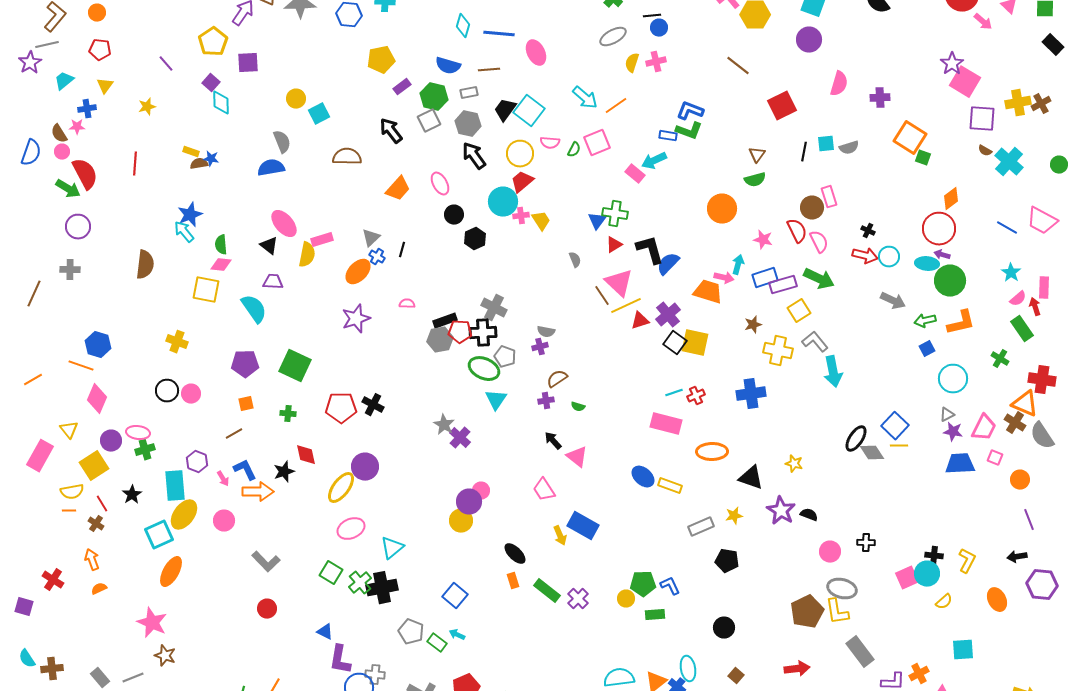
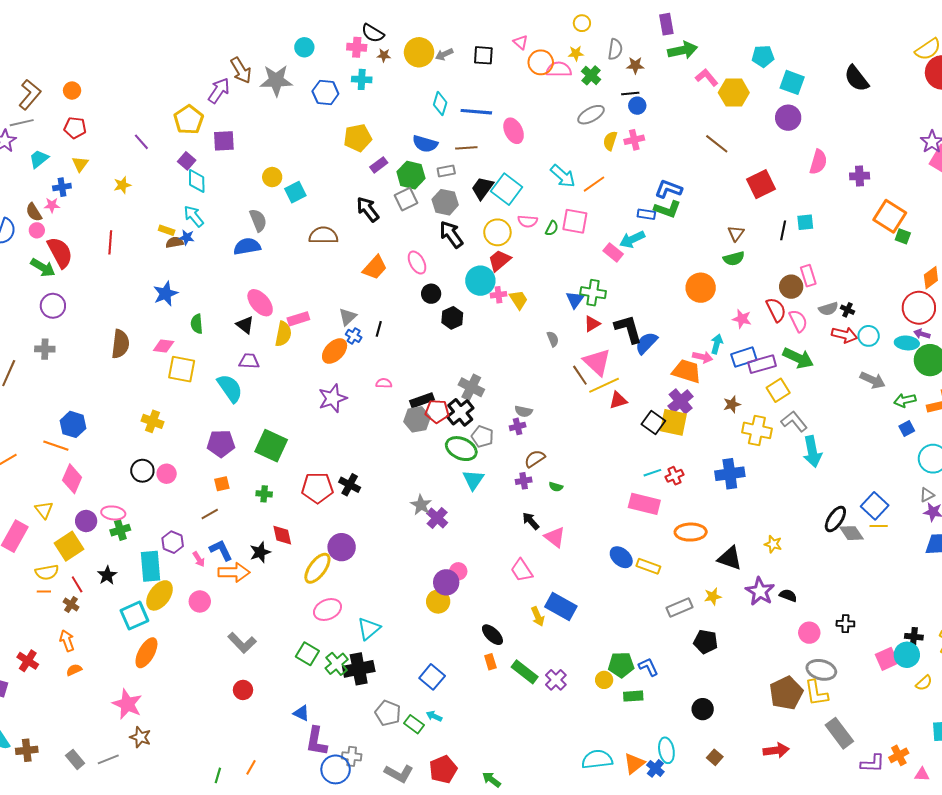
pink square: (597, 143) -> (575, 221), turned 32
gray semicircle: (849, 148) -> (828, 309), moved
cyan arrow: (184, 232) -> (194, 216), moved
pink diamond: (221, 265) -> (164, 346), moved
purple cross: (668, 315) -> (681, 401), moved
black cross: (483, 333) -> (460, 412), turned -36

